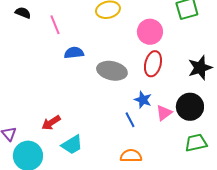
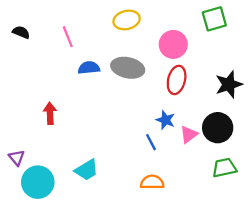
black semicircle: (23, 13) -> (21, 32), moved
gray ellipse: (112, 71) -> (128, 68), moved
red arrow: (51, 123) -> (50, 113), moved, turned 120

